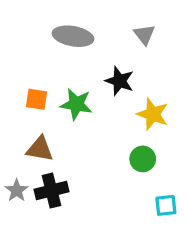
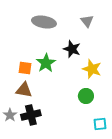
orange square: (37, 99) -> (25, 68), moved
green star: (76, 104) -> (46, 63), turned 30

